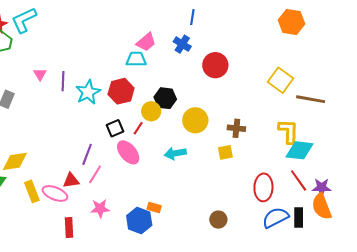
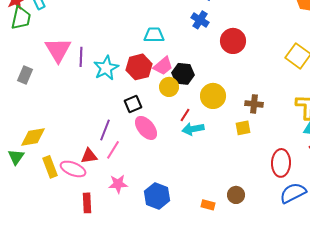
pink trapezoid: (146, 42) -> (163, 66), moved
pink triangle: (40, 74) -> (58, 50), size x2.0
red line: (138, 128) -> (185, 115), moved
orange rectangle: (154, 207) -> (208, 205), moved

